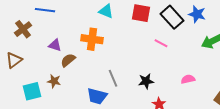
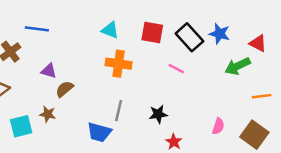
orange cross: (92, 39) -> (119, 64), moved
gray line: (113, 78) -> (119, 111), turned 36
pink semicircle: (188, 79) -> (218, 126), moved, turned 120

